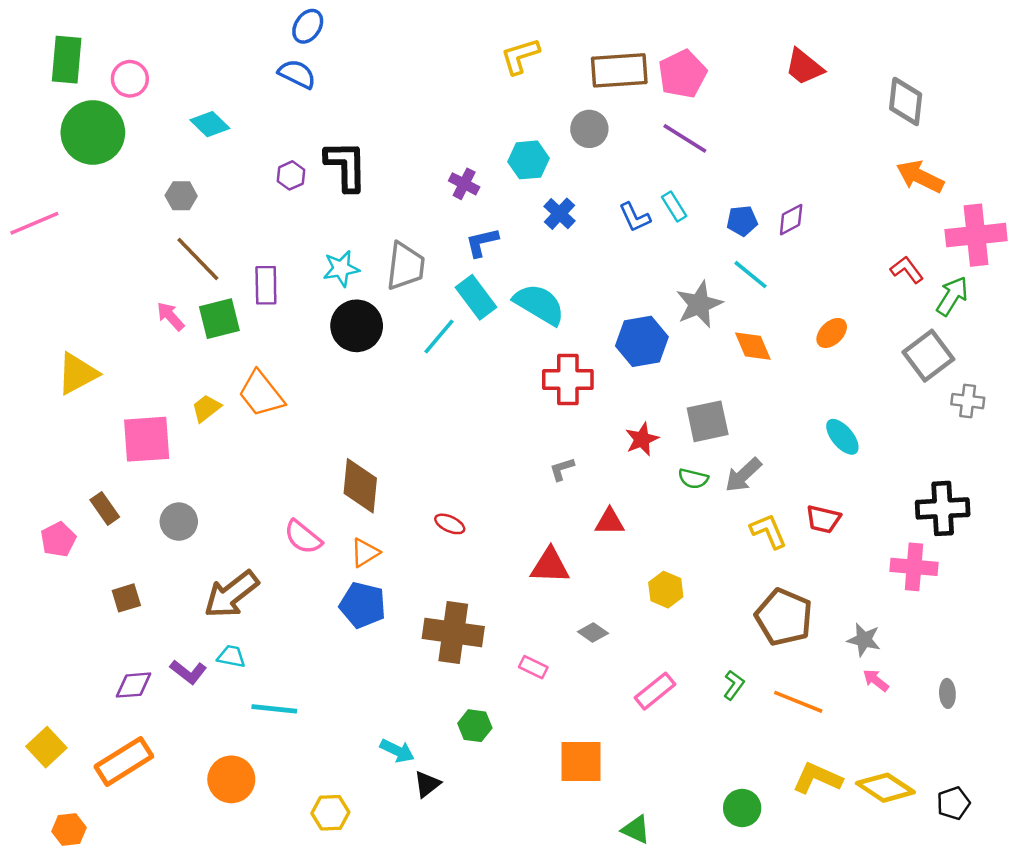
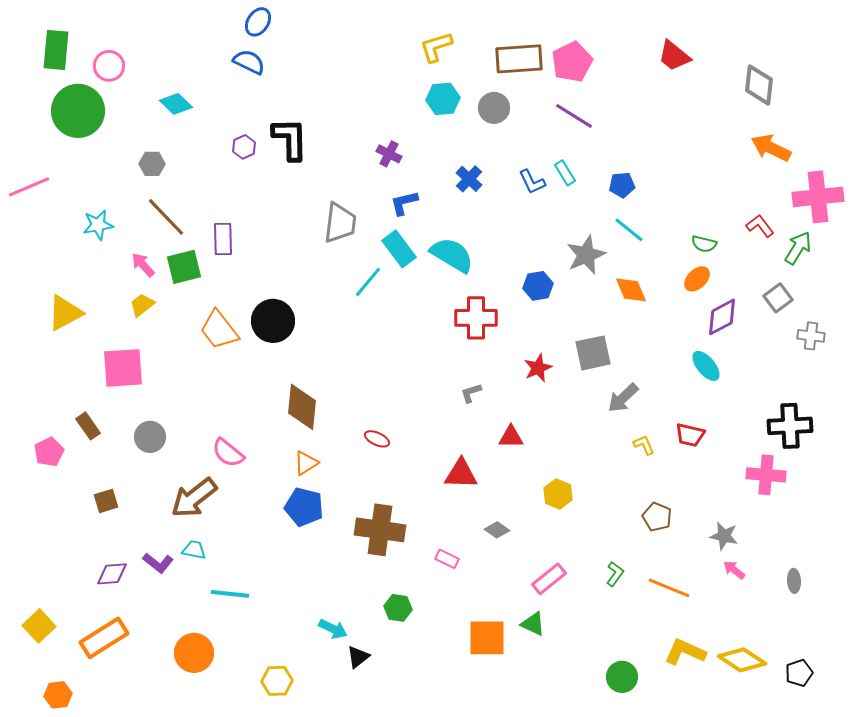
cyan hexagon: (528, 160) -> (443, 99), moved
purple diamond: (791, 220) -> (722, 317), moved, size x1.4
cyan star: (341, 269) -> (98, 225), moved
black circle: (357, 326) -> (273, 321), moved
blue hexagon: (642, 341) -> (538, 286), size x0.7
gray square: (928, 356) -> (778, 298), size x0.7
yellow trapezoid: (206, 408) -> (142, 305), moved
green semicircle: (693, 479) -> (704, 244), moved
yellow L-shape: (768, 531) -> (644, 445), size x0.7
pink semicircle: (303, 537) -> (228, 453), moved
brown pentagon: (784, 617) -> (657, 517), size x0.6
green triangle: (636, 829) -> (533, 624), moved

